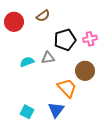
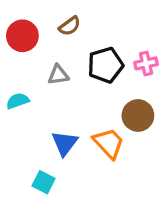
gray triangle: (48, 58) -> (58, 75), moved
cyan semicircle: (27, 62) -> (18, 101), moved
blue triangle: (56, 110) -> (65, 143), moved

